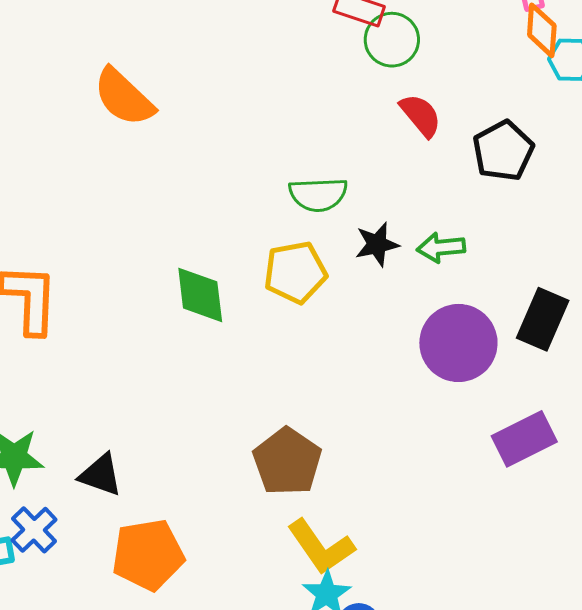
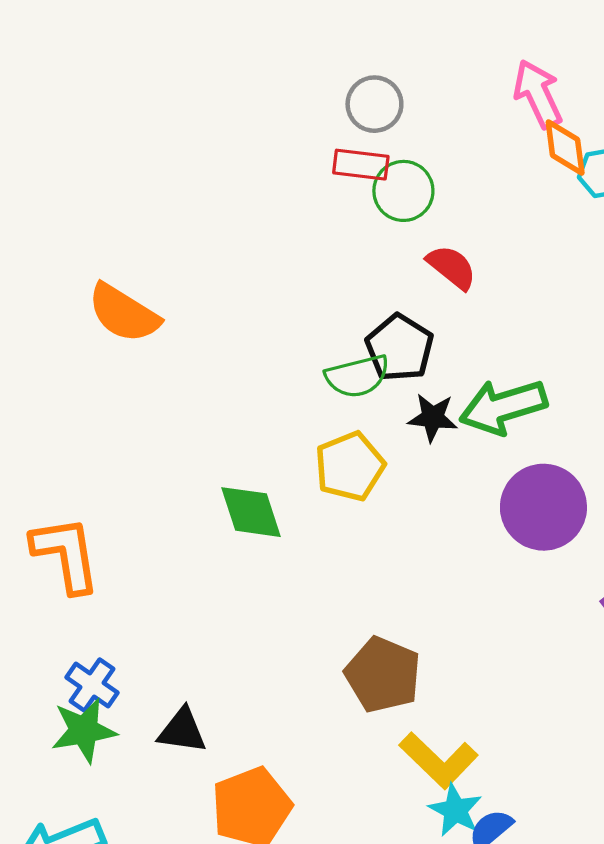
black pentagon: (503, 151) -> (400, 348), moved
black star: (377, 244) -> (433, 418), turned 30
green arrow: (441, 247) -> (503, 407), size x1.6
blue cross: (34, 530) -> (92, 685), moved

